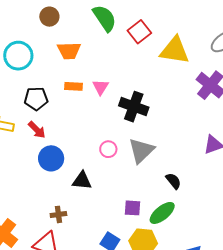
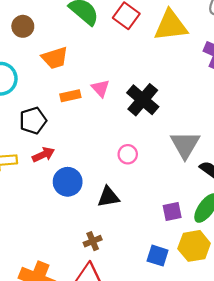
black cross: (134, 107) -> (143, 100), turned 36
red arrow: (37, 130) -> (43, 155), turned -54
gray triangle: (141, 151) -> (185, 145), moved

